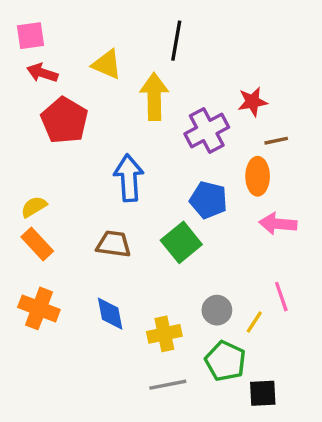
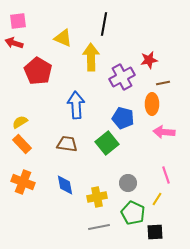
red arrow: (42, 73) -> (14, 43), moved
yellow line: (254, 322) -> (157, 199), moved

